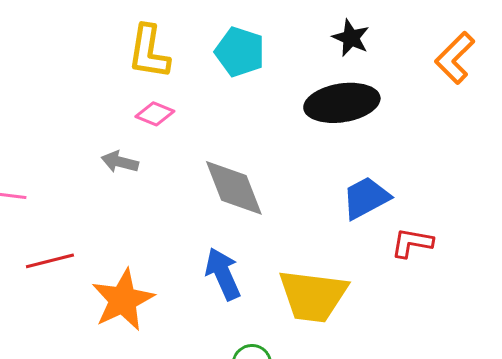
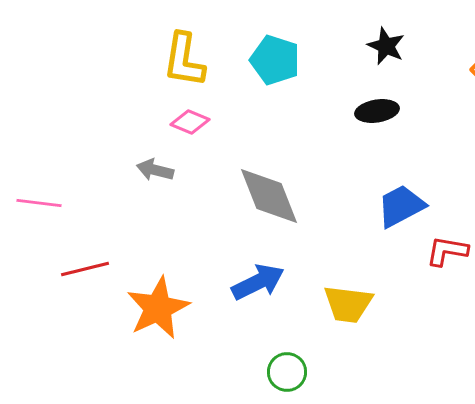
black ellipse: (342, 103) -> (377, 111), size x0.6
blue arrow: (223, 274) -> (258, 282), turned 88
yellow trapezoid: (313, 296) -> (348, 304), size x0.7

